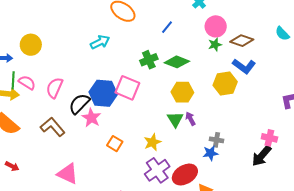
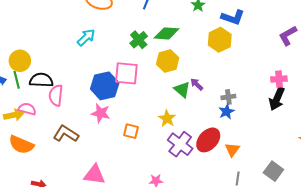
green line: (13, 80) -> (17, 80), moved
pink semicircle: (27, 83) -> (27, 109), moved
yellow hexagon: (182, 92) -> (168, 61), moved
black semicircle: (79, 104) -> (41, 80), moved, turned 65

